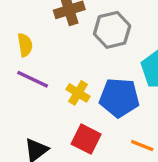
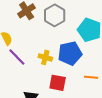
purple line: (33, 79) -> (17, 57), turned 36

